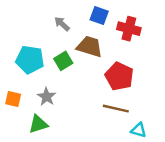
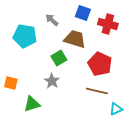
cyan pentagon: (30, 60) -> (25, 36), moved
green square: (63, 61) -> (59, 58), moved
gray star: (47, 97) -> (52, 81), moved
cyan triangle: (138, 130) -> (116, 109), turned -40

